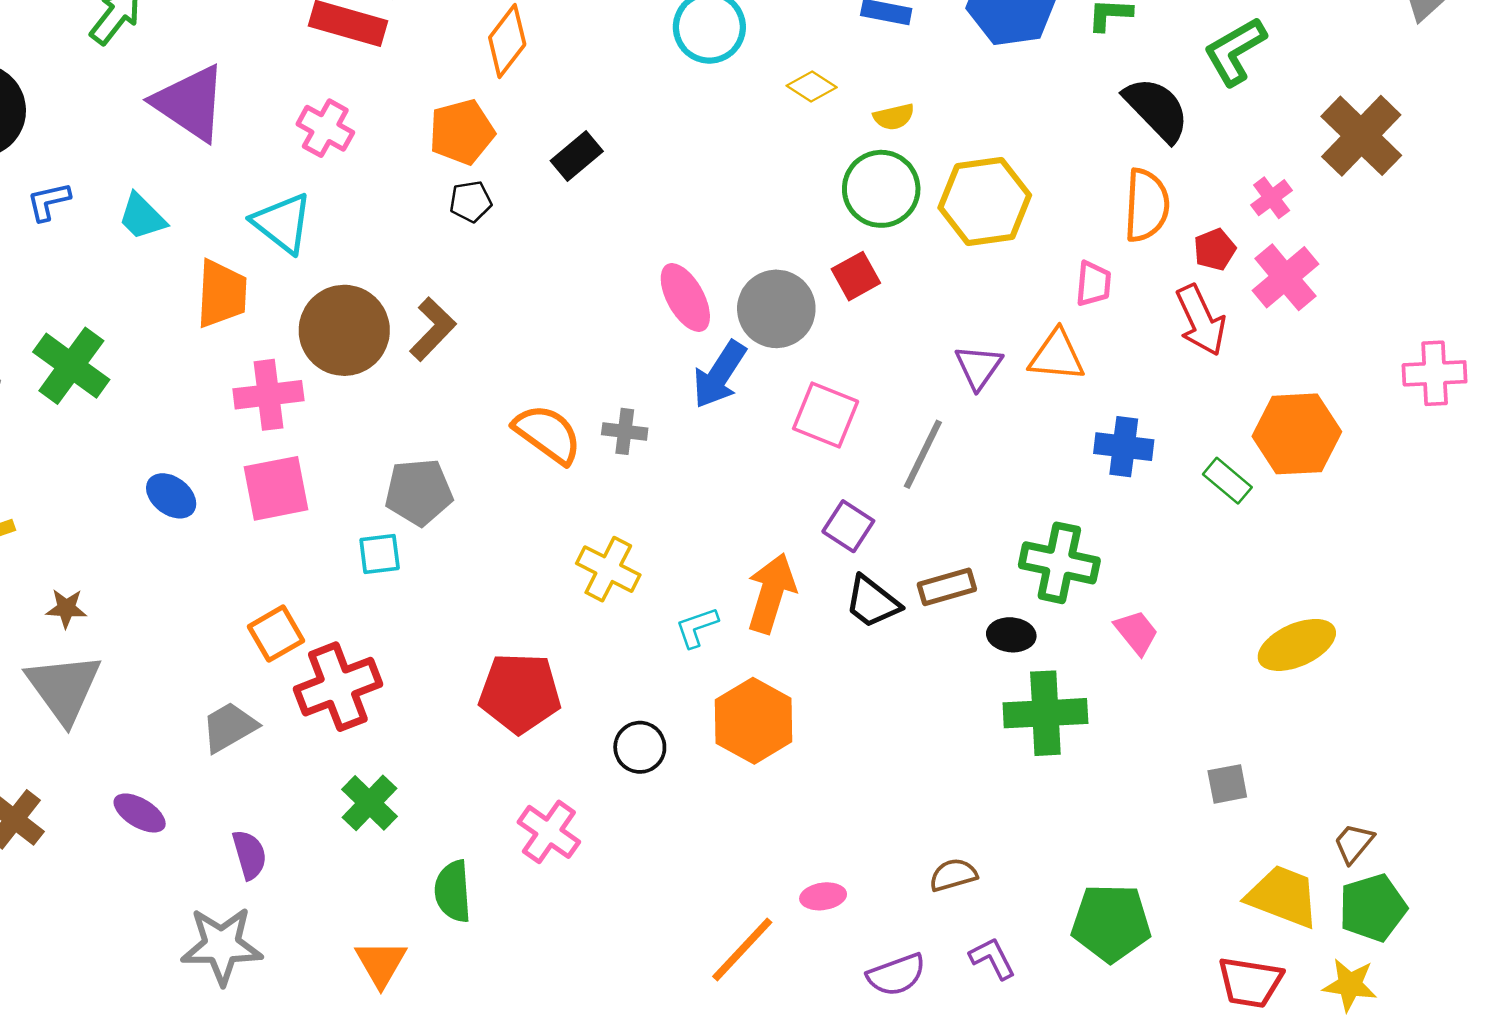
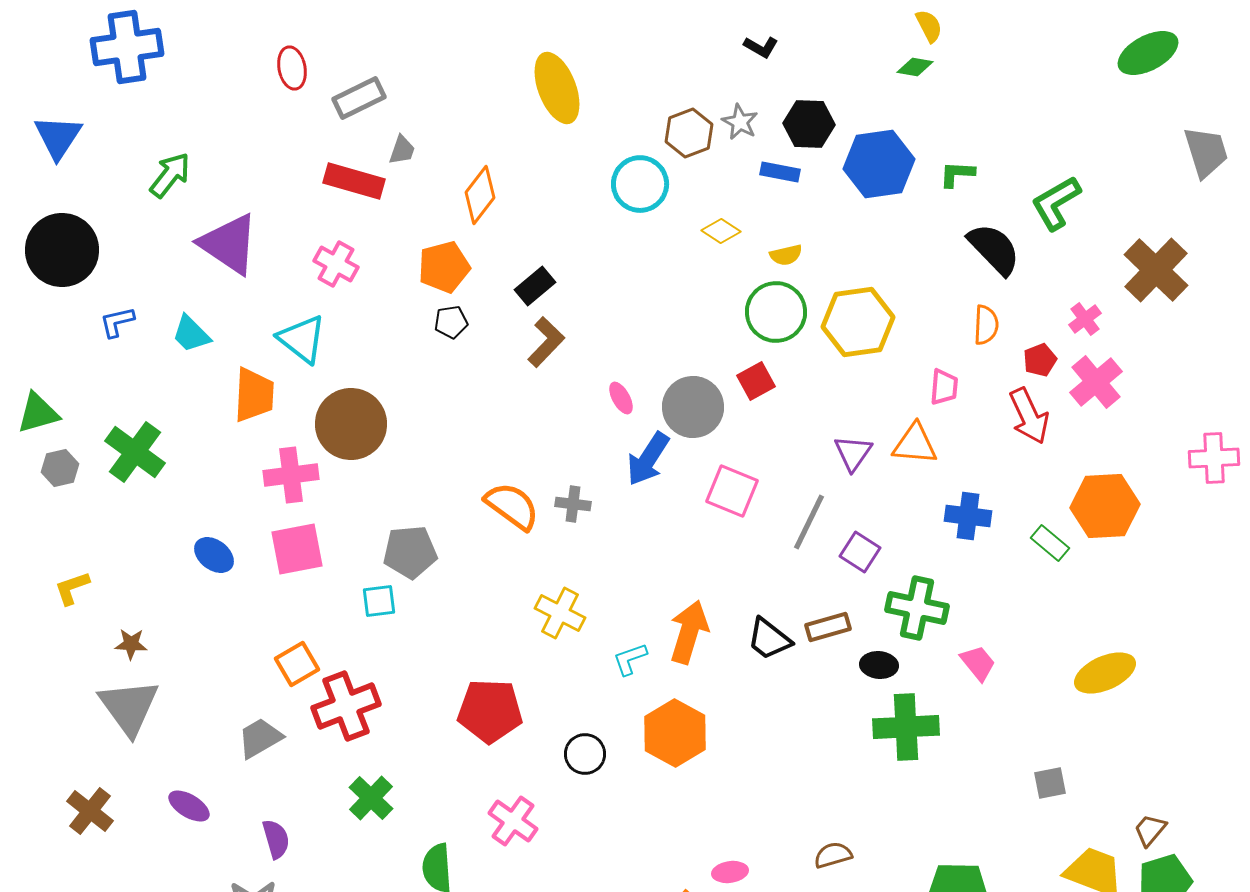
orange semicircle: (1146, 205) -> (986, 325), size x0.7
pink ellipse: (685, 298) -> (621, 398), size x0.6
brown L-shape: (433, 329) -> (546, 342), moved
purple square: (848, 526) -> (860, 552), moved

